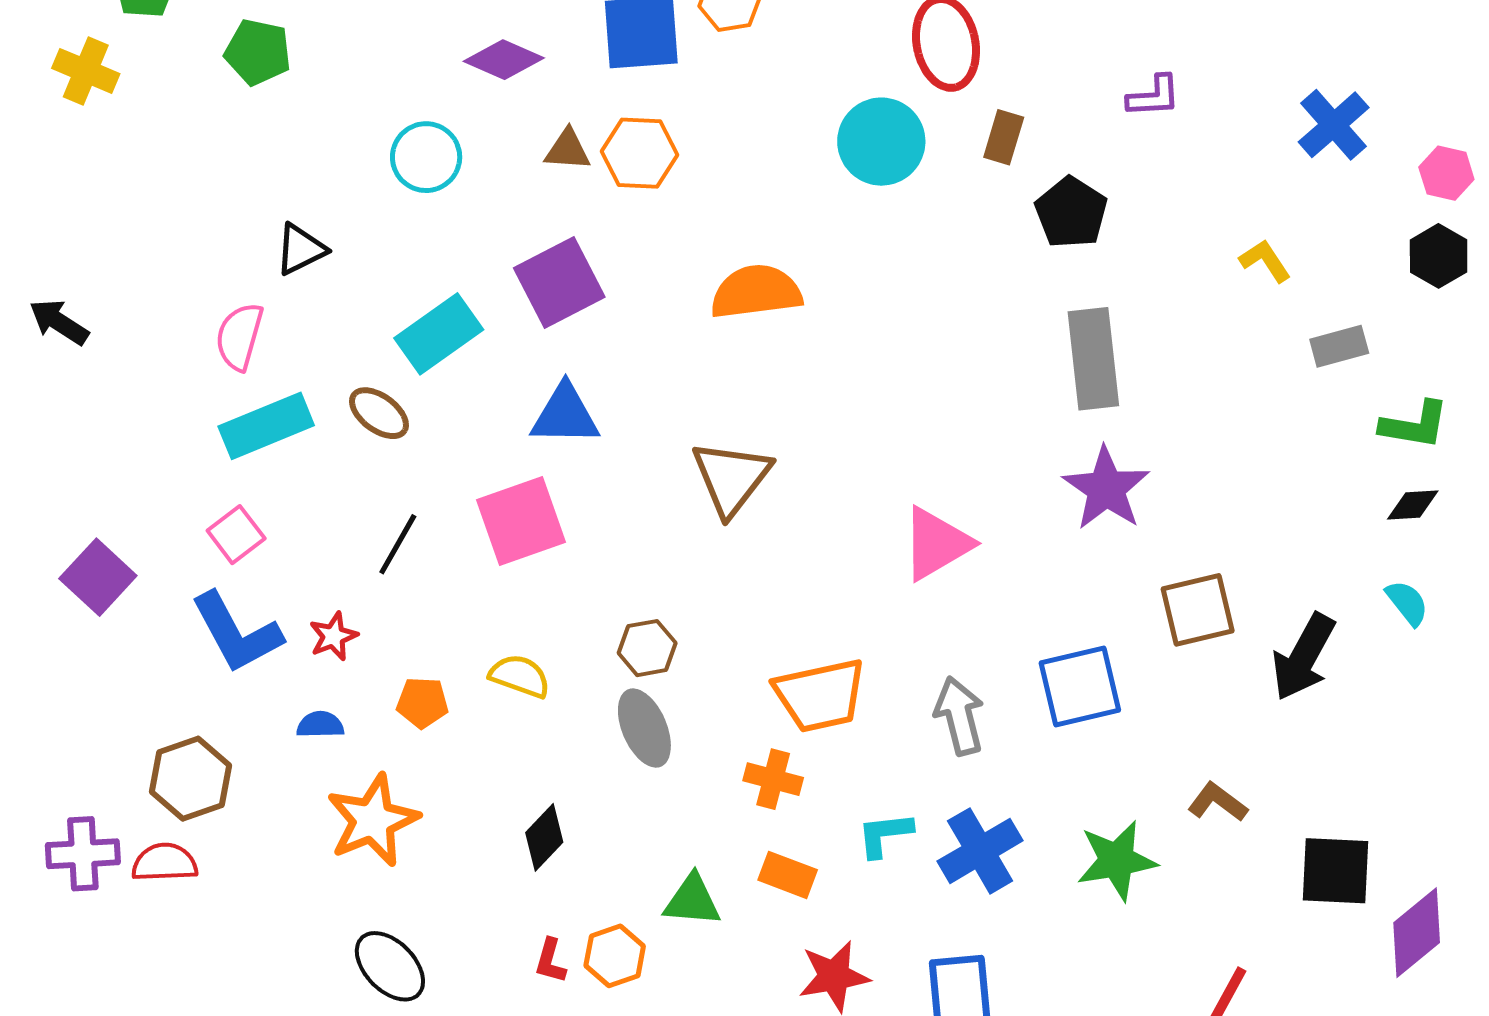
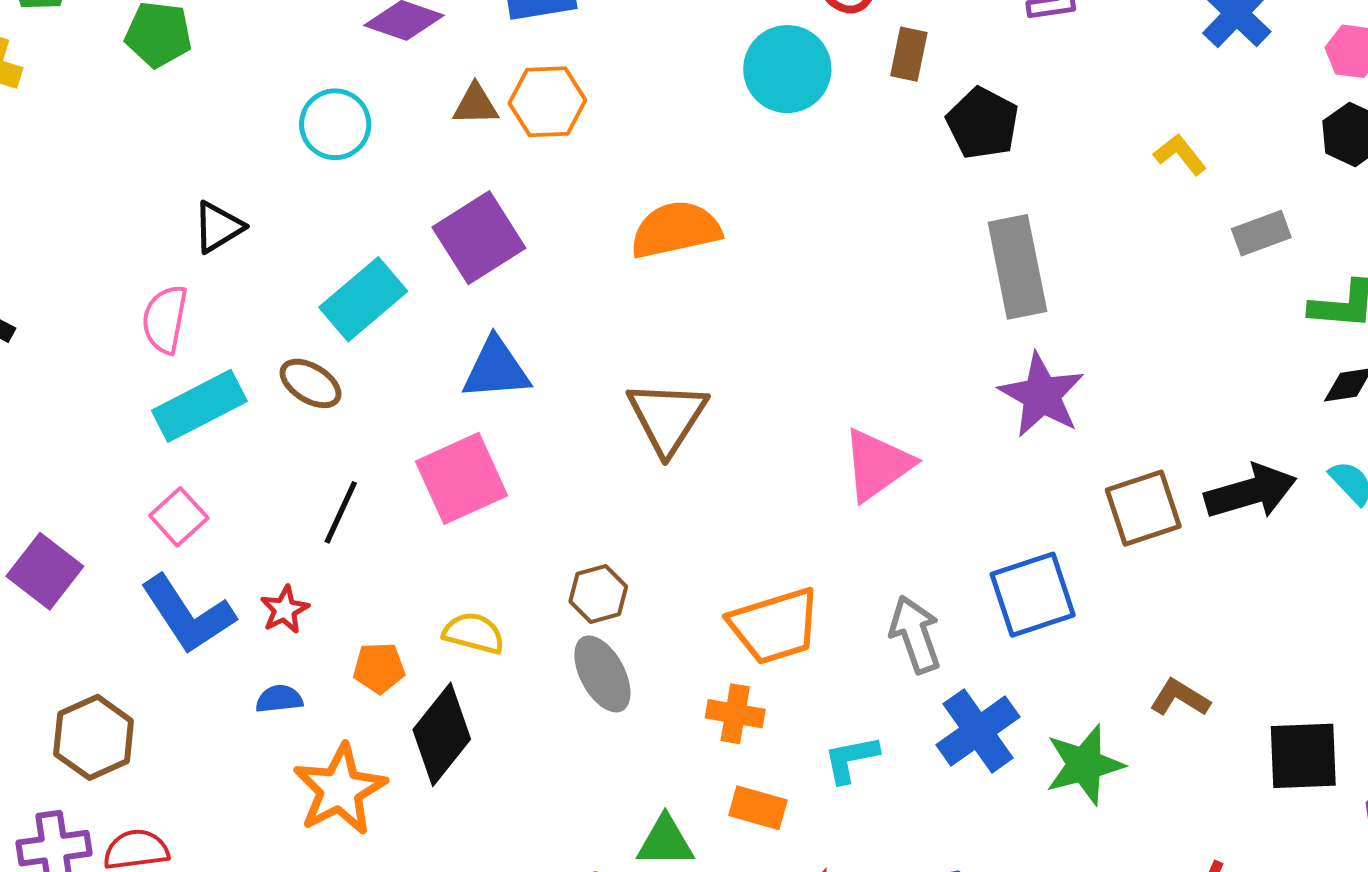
black arrow: (1304, 657) -> (1251, 492), moved, turned -130
brown hexagon: (191, 779) -> (94, 737), moved
black diamond: (544, 837) -> (442, 734), moved, size x1.5
blue cross: (980, 851) -> (978, 731), moved

